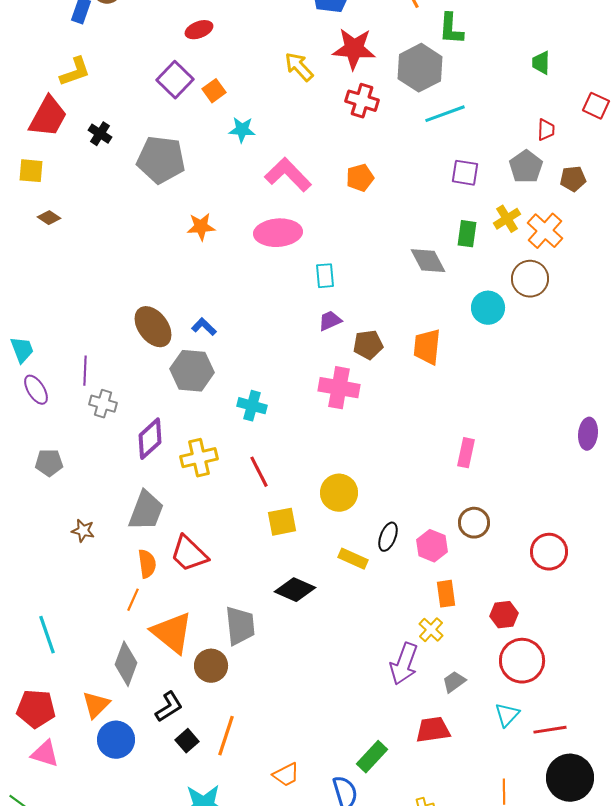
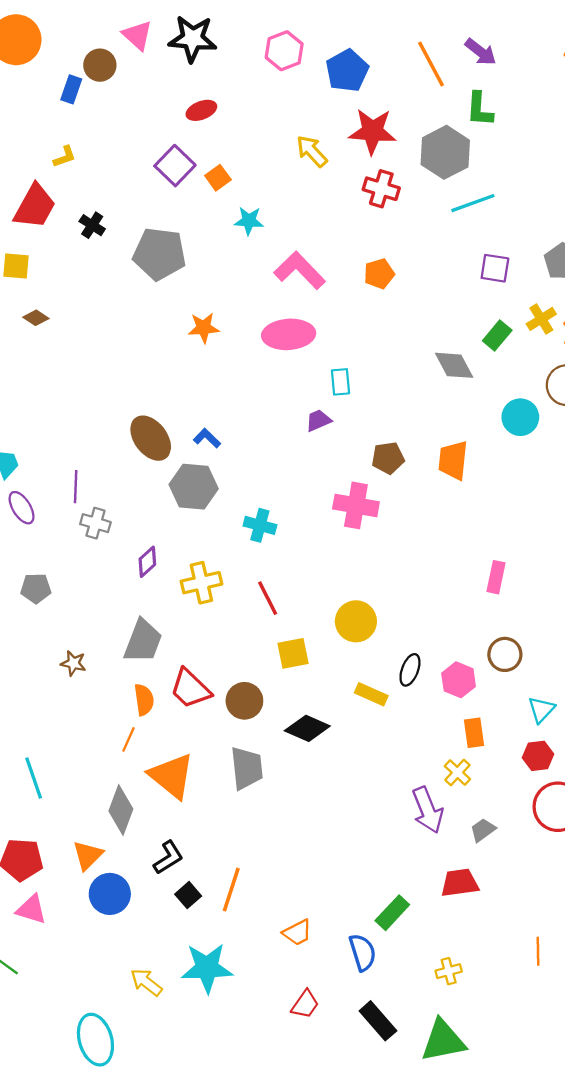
yellow L-shape: (75, 72) -> (65, 157), size x0.7
green rectangle: (467, 234) -> (497, 335), turned 32
purple trapezoid: (330, 321) -> (318, 420), moved
purple diamond: (150, 439) -> (147, 562), size x0.7
purple arrow: (404, 664) -> (428, 810), turned -42
brown circle: (211, 666) -> (244, 701), moved
cyan triangle: (507, 715) -> (541, 710), moved

